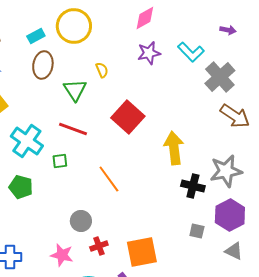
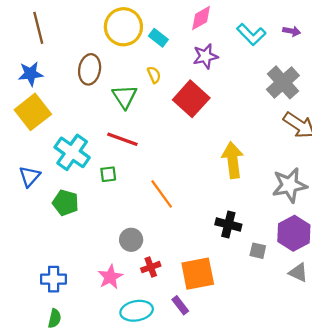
cyan rectangle: (36, 36) -> (158, 38), moved, turned 66
cyan L-shape: (191, 52) -> (251, 34), moved
red square: (128, 117) -> (191, 99), moved
black cross: (193, 186) -> (228, 224), moved
pink star: (62, 255) -> (110, 277), turned 30

